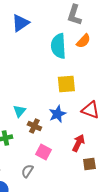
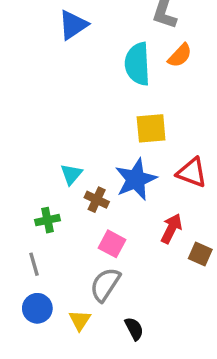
blue star: (57, 114) -> (136, 179), size x1.4
brown square: (89, 164) -> (200, 254), moved, turned 32
gray semicircle: (27, 171) -> (105, 285), moved, size x1.5

